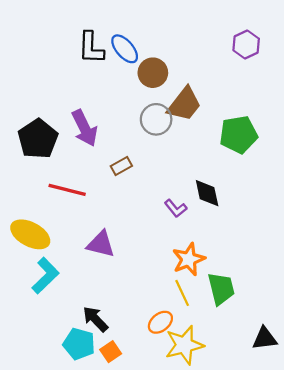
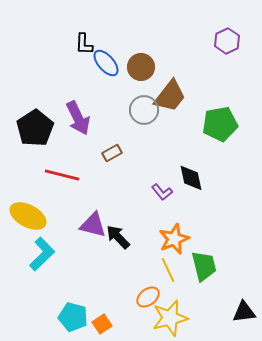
black L-shape: (91, 48) -> (84, 44), size x0.7
blue ellipse: (125, 49) -> (106, 63), moved
black arrow: (95, 319) -> (118, 237), moved

